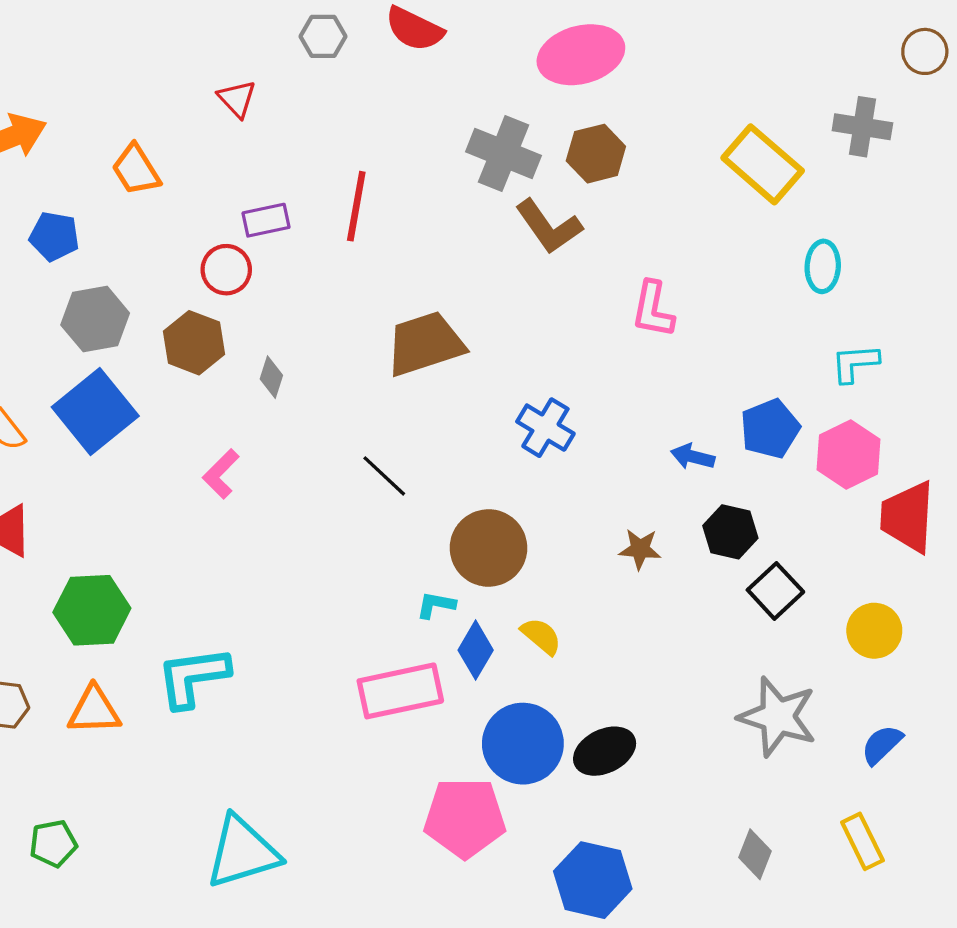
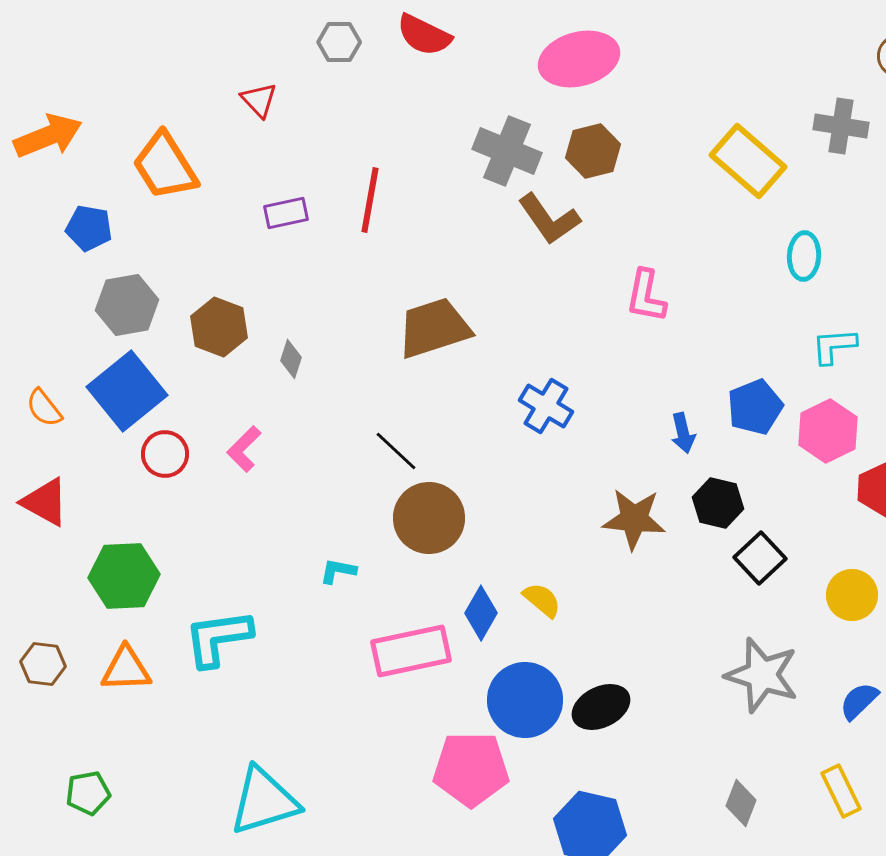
orange trapezoid: (136, 170) -> (165, 166), size x1.4
red circle: (226, 270) -> (165, 454), moved
blue arrow: (693, 457) -> (683, 433), turned -117
brown circle: (488, 548) -> (429, 518), moved
brown star: (640, 549) -> (634, 519), size x1.6
cyan L-shape: (436, 605) -> (338, 571), moved

